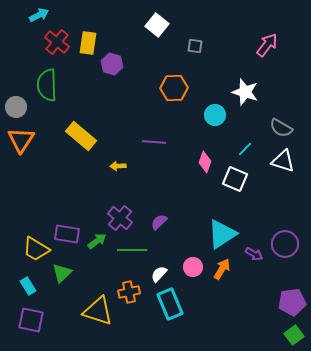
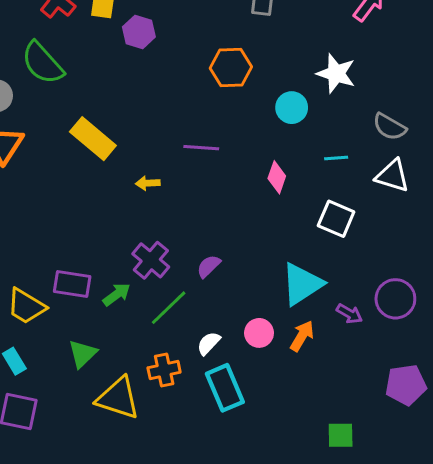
green semicircle: (47, 85) -> (43, 63), turned -40
cyan line: (245, 149) -> (336, 158), turned 42
white square: (235, 179) -> (336, 219), moved
green line: (132, 250) -> (169, 308), turned -44
green triangle: (62, 273) -> (83, 354), moved
green square: (294, 335) -> (341, 435), moved, turned 36

